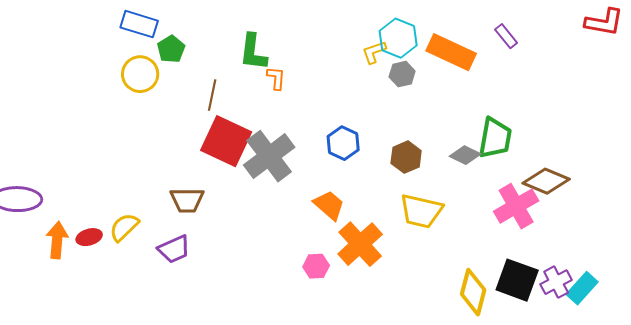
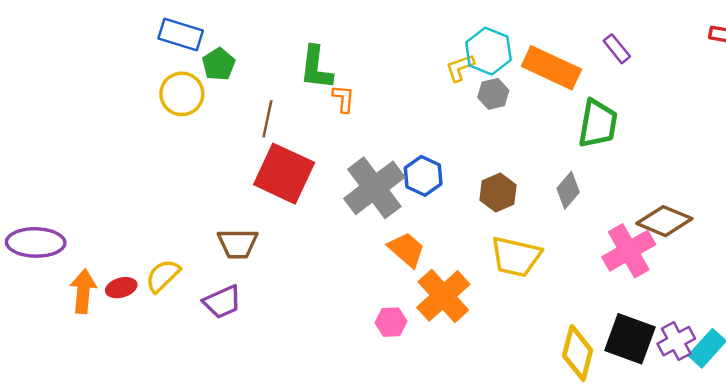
green trapezoid: (495, 138) -> (598, 124), moved
gray diamond: (465, 155) -> (568, 190), turned -76
gray cross: (269, 156) -> (374, 188), moved

